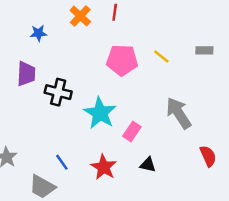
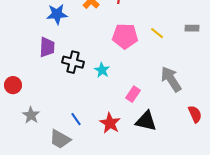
blue star: (39, 33) -> (57, 14), size x1.5
cyan star: (100, 113) -> (102, 70), moved, size x0.6
black triangle: (148, 165) -> (146, 121), size x1.6

